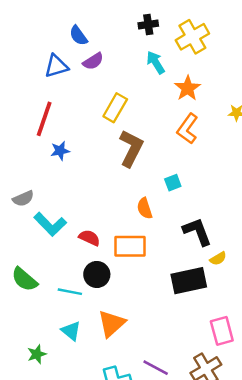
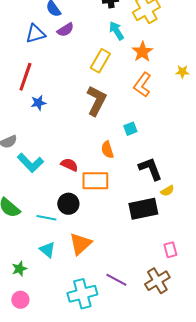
yellow rectangle: (115, 108) -> (100, 61), moved
red semicircle: (89, 238) -> (69, 165), moved
pink rectangle: (222, 331) -> (170, 250), size x0.7

